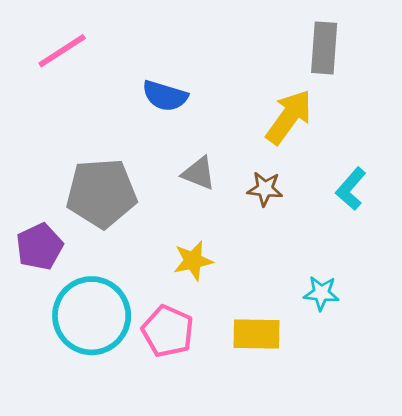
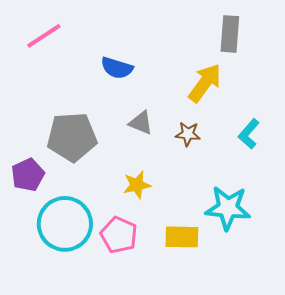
cyan star: (321, 293) -> (228, 208), size x1.8

